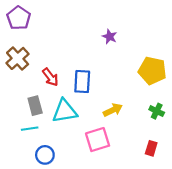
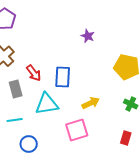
gray rectangle: (35, 106) -> (16, 89), moved

